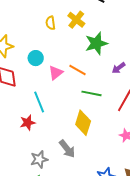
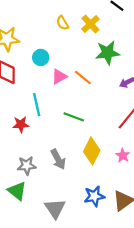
yellow semicircle: (50, 23) -> (62, 23), turned -32
green line: (91, 93) -> (74, 117), moved
yellow diamond: (83, 123) -> (92, 151), moved

